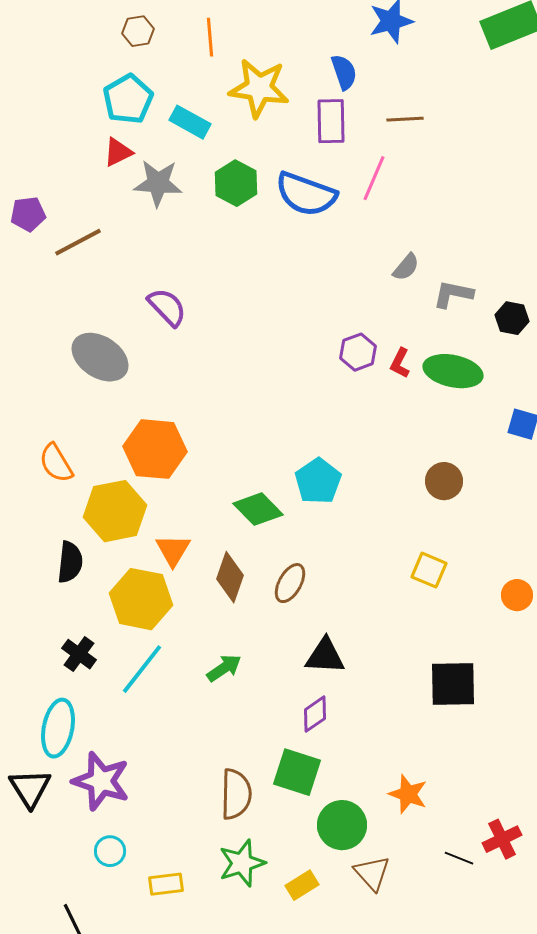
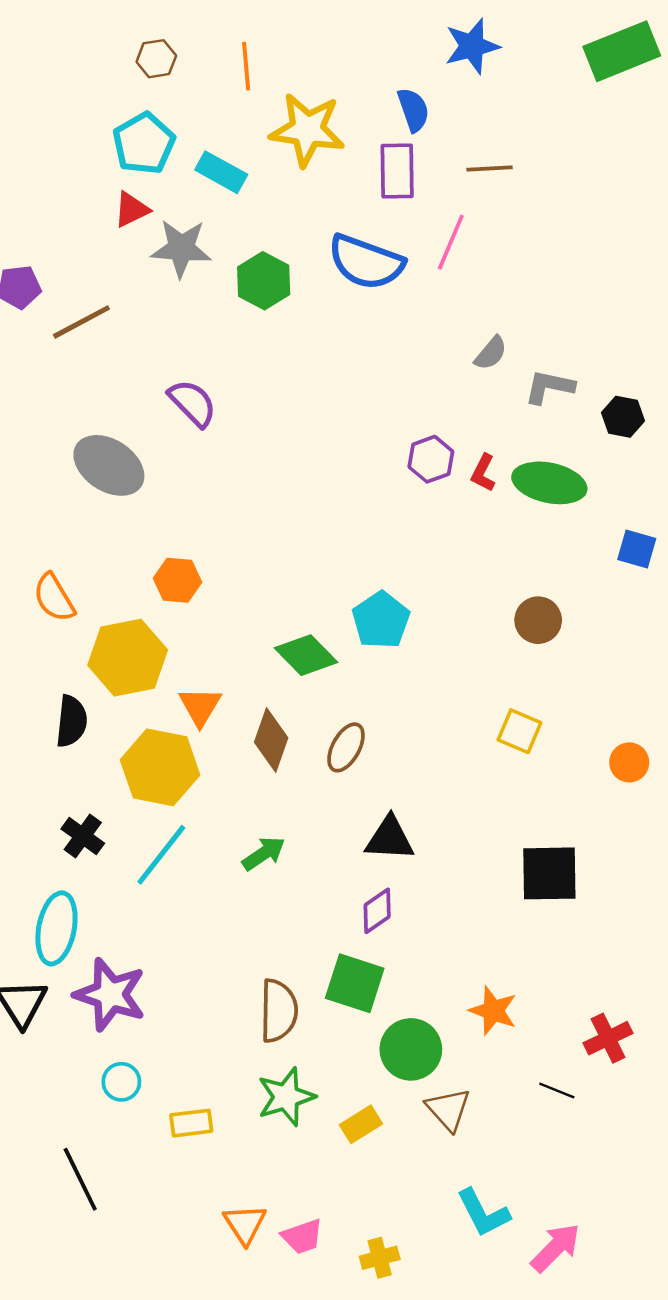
green hexagon: (236, 183) -> (264, 281), moved
orange hexagon: (155, 449) -> (178, 580), size x0.6
red cross: (502, 839) -> (608, 1038), moved

